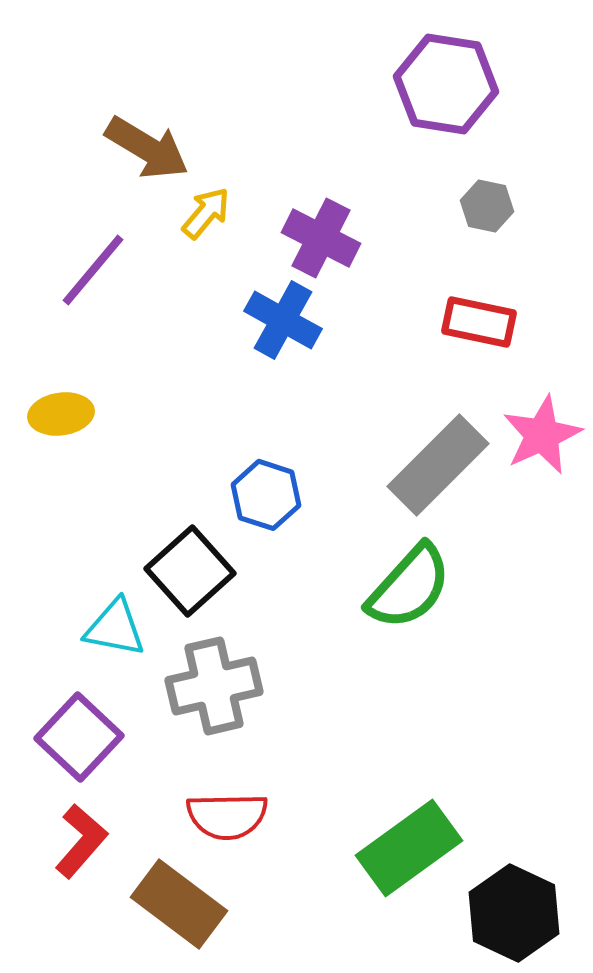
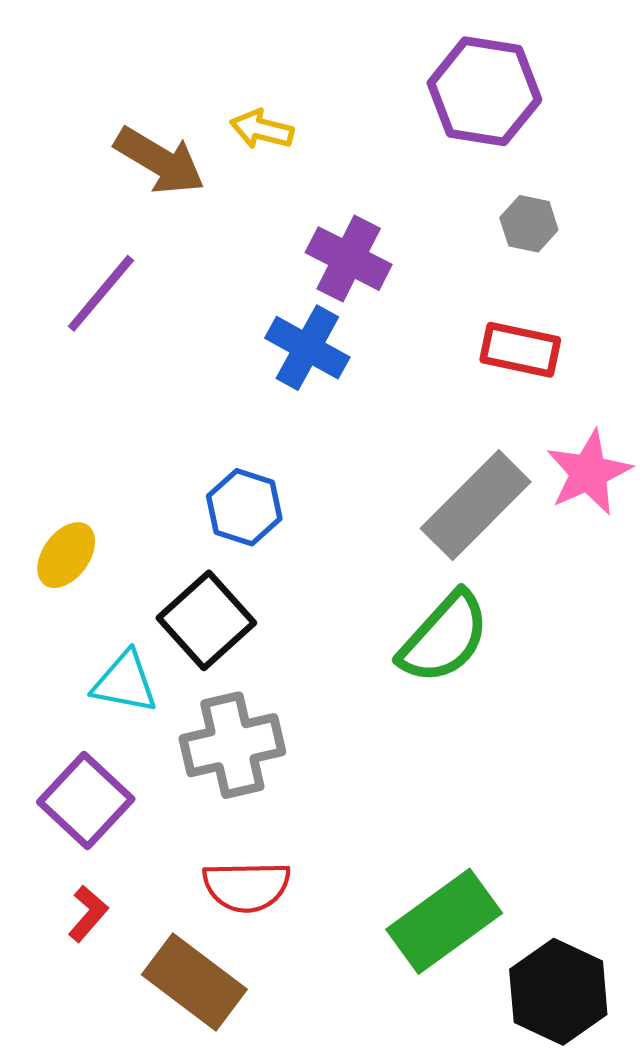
yellow arrow: (206, 213) -> (262, 129), moved, turned -116
yellow ellipse: (61, 414) -> (66, 555), moved, turned -46
blue hexagon: (266, 495) -> (244, 507), moved
red L-shape: (81, 841) -> (88, 914), size x0.7

